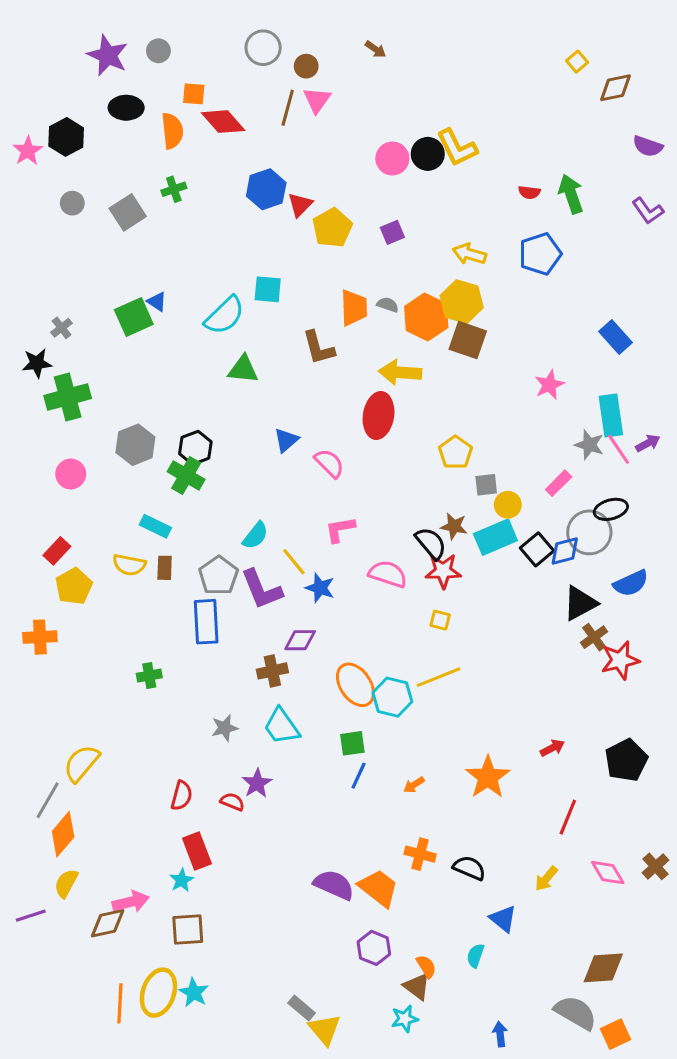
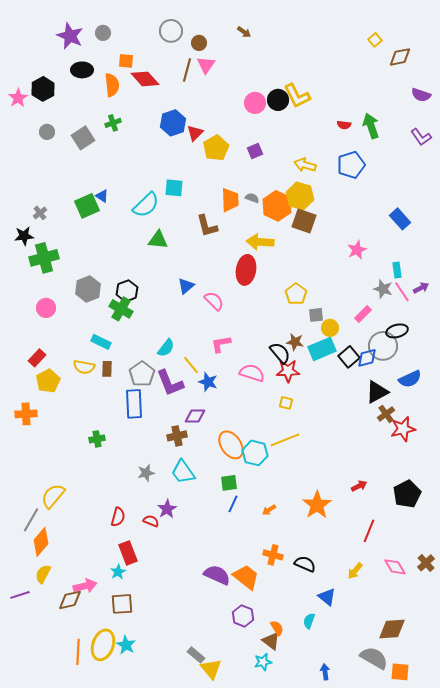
cyan rectangle: (611, 415) -> (397, 270), size x0.6
orange square: (616, 1034) -> (400, 672), turned 30

